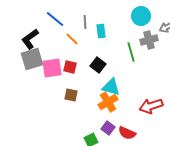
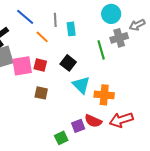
cyan triangle: (111, 87) -> (81, 85), turned 30
orange cross: (108, 102) -> (104, 95), moved, turned 36
red arrow: (151, 106) -> (121, 120), moved
purple square: (108, 128) -> (78, 126), turned 32
red semicircle: (127, 133) -> (93, 121), moved

